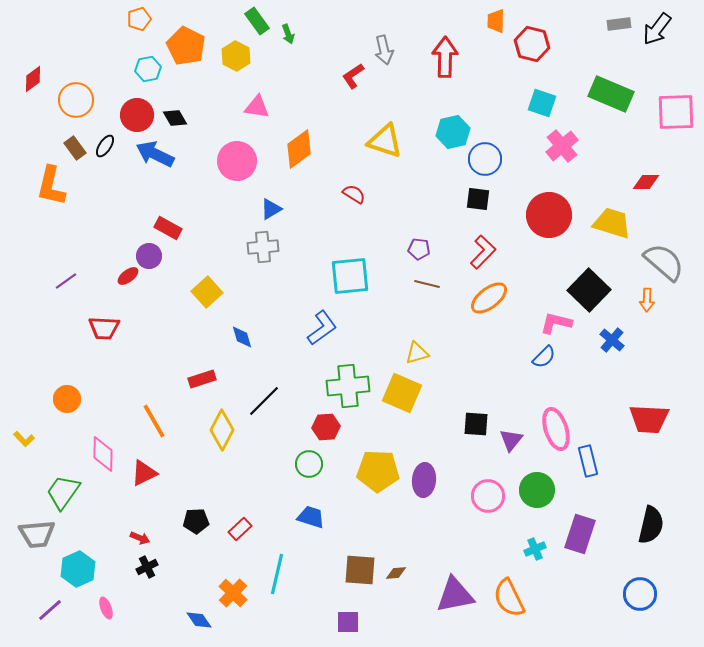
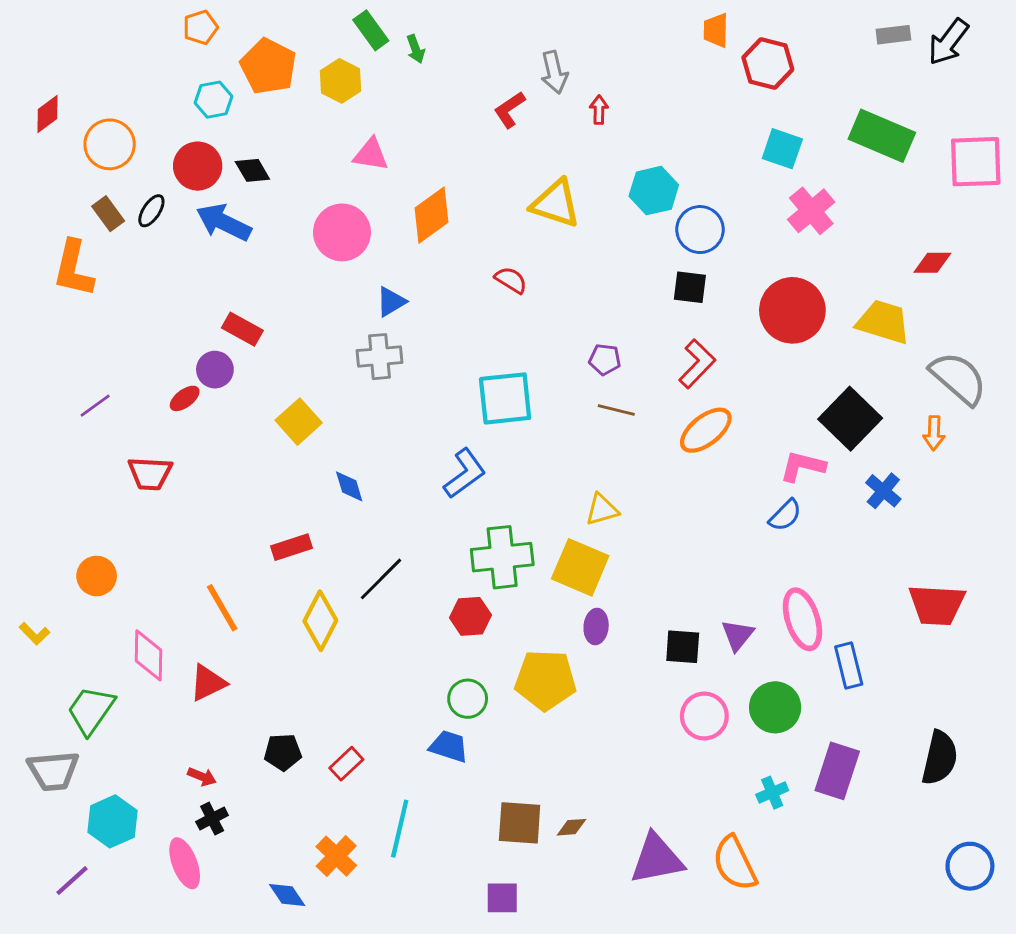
red arrow: (445, 57) -> (599, 110), moved, size x0.5
black square: (476, 424) -> (683, 647), moved
green circle: (309, 464) -> (468, 699), moved
purple ellipse: (424, 480) -> (596, 627), moved, size x0.7
blue circle: (640, 594) -> (970, 866), moved
pink ellipse: (106, 608) -> (185, 863), moved, size x1.6

